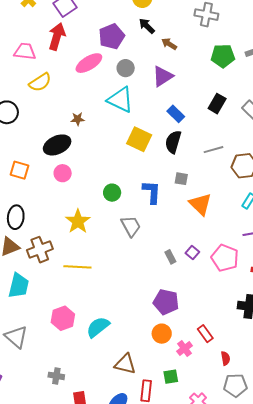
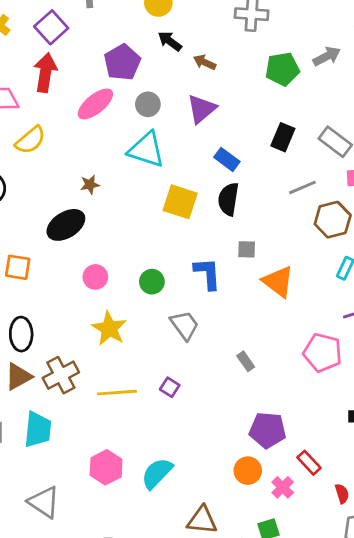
gray line: (213, 150) -> (303, 187), moved
pink circle: (63, 173) -> (95, 277), moved
purple square: (192, 252) -> (170, 387), moved
purple pentagon: (166, 302) -> (268, 430), moved

